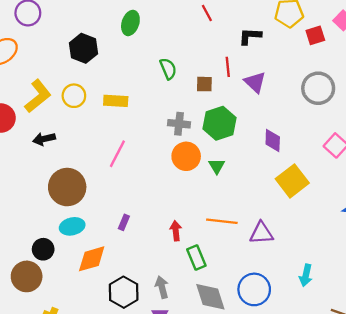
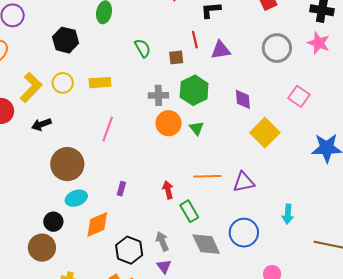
purple triangle: (255, 82) -> (221, 50), turned -45

